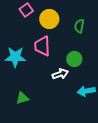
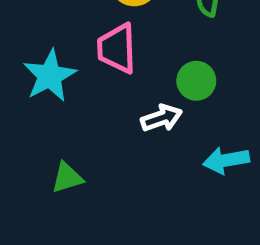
cyan star: (15, 57) -> (50, 76), turned -30

